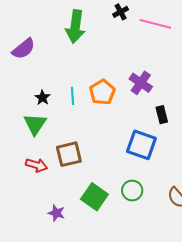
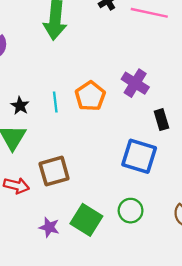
purple star: (56, 213) -> (49, 227), moved

